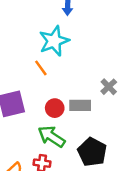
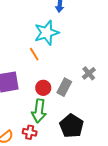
gray rectangle: (80, 105) -> (64, 87), turned -66
green arrow: (51, 136) -> (39, 111), turned -120

